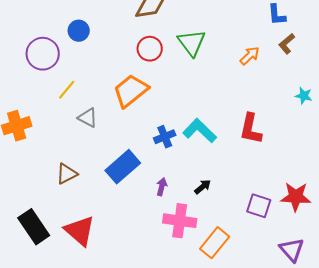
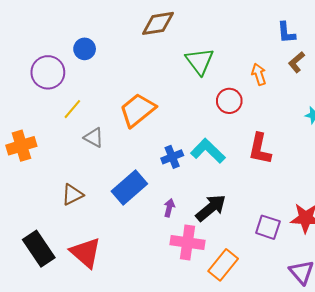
red circle: (150, 49) -> (229, 101), moved
orange arrow: (250, 56) -> (259, 74), turned -65
black arrow: (203, 187) -> (211, 208), size x1.8

